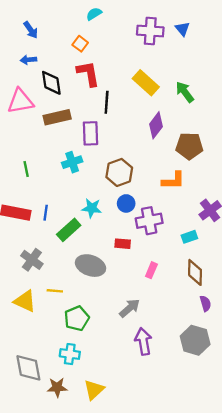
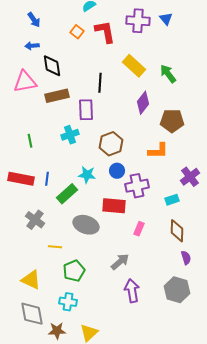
red L-shape: (88, 74) -> (105, 32), moved
red rectangle: (123, 244) -> (114, 206), size x1.6
yellow triangle: (25, 301) -> (31, 280), moved

